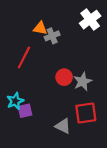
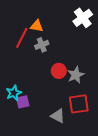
gray cross: (52, 36) -> (42, 45), moved
red line: (24, 58) -> (22, 38), moved

